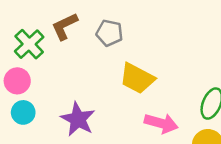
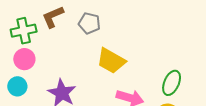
green cross: (29, 44) -> (24, 31), turned 30
pink circle: (17, 81) -> (24, 59), moved

